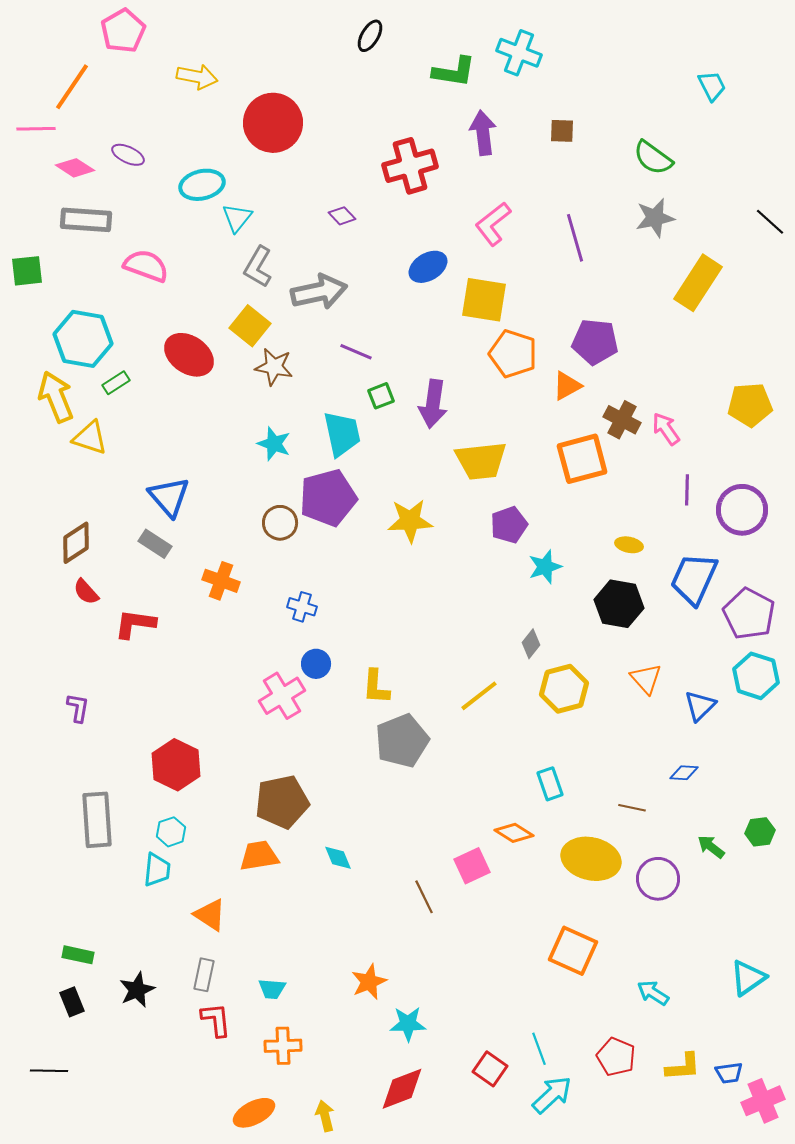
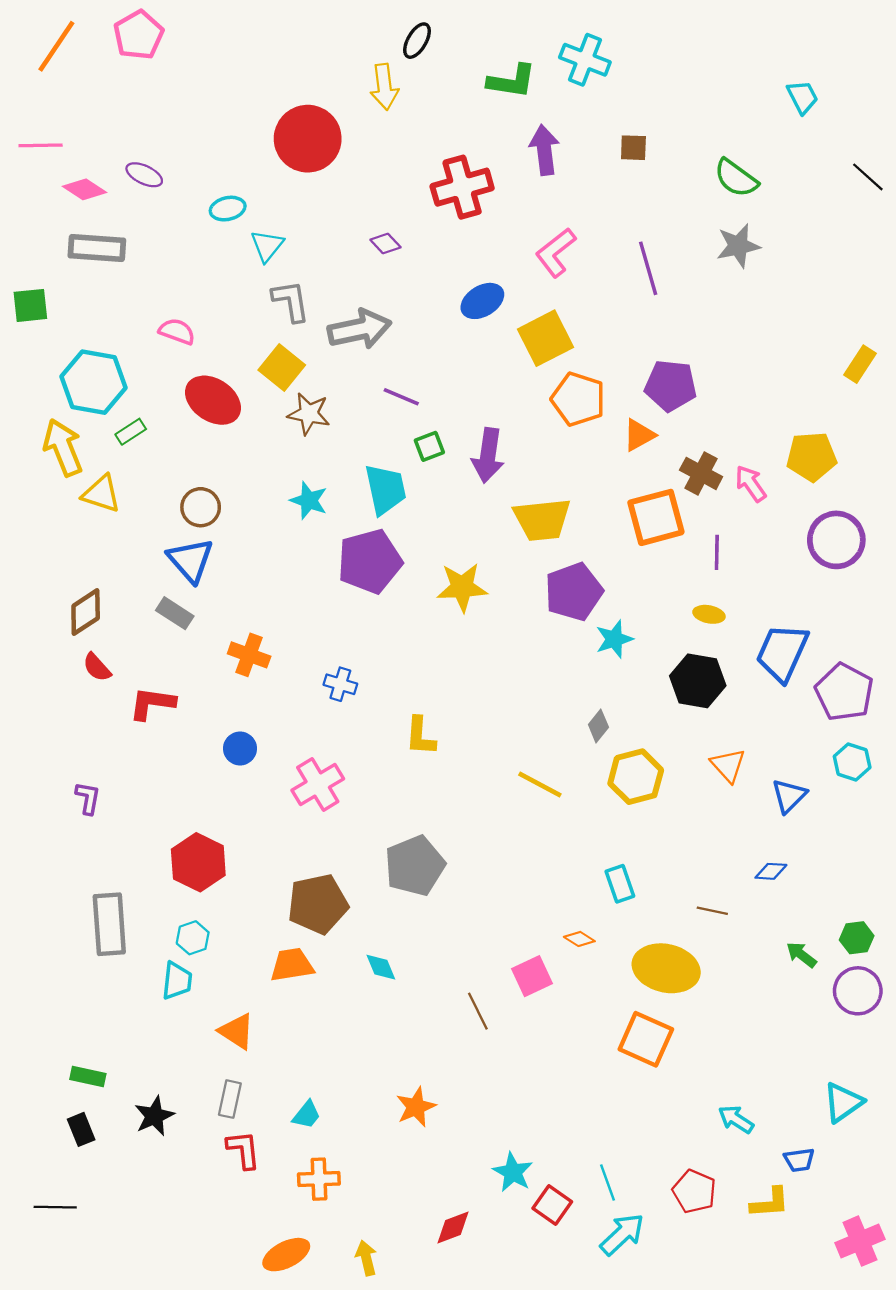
yellow arrow: (197, 77) -> (384, 87), moved, turned 72
orange line: (72, 87) -> (56, 46), moved
cyan ellipse: (202, 185) -> (228, 209), size x0.7
black line: (770, 222) -> (868, 177), moved
pink semicircle: (146, 266) -> (177, 331), moved, size x0.7
gray L-shape: (258, 267) -> (291, 301), turned 141
yellow rectangle: (698, 283) -> (860, 364), moved, size x0.6
yellow square: (484, 300) -> (546, 338), turned -36
yellow pentagon: (750, 405) -> (812, 457), moved
purple line: (687, 490) -> (717, 552), moved
purple circle: (742, 510) -> (836, 540), moved
brown circle: (280, 523) -> (201, 507), moved
purple pentagon: (509, 525) -> (574, 592), size x1.4
blue circle: (316, 664) -> (240, 748), moved
cyan hexagon: (756, 676) -> (852, 762), size x0.7
yellow L-shape: (376, 687) -> (420, 736), moved
yellow line: (479, 696) -> (540, 785), turned 66
gray pentagon: (402, 741) -> (415, 866), moved
orange diamond: (514, 833) -> (579, 939), size x0.7
purple circle: (658, 879) -> (858, 991), moved
orange square: (573, 951) -> (646, 1039), moved
cyan trapezoid: (272, 989) -> (307, 1115), turned -56
cyan star: (408, 1024) -> (513, 1172), moved, turned 30
blue trapezoid: (729, 1073) -> (799, 1160), moved
red diamond: (402, 1089) -> (453, 1228), size x0.7

